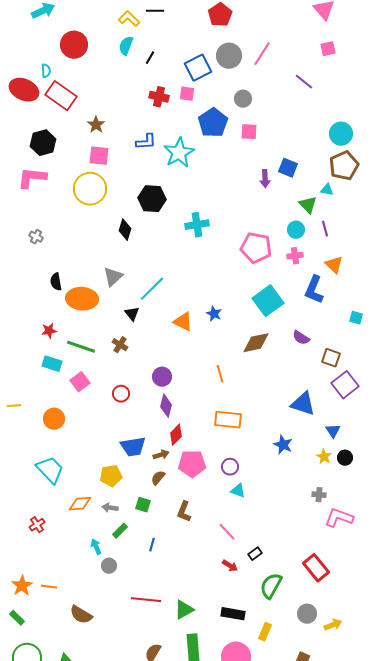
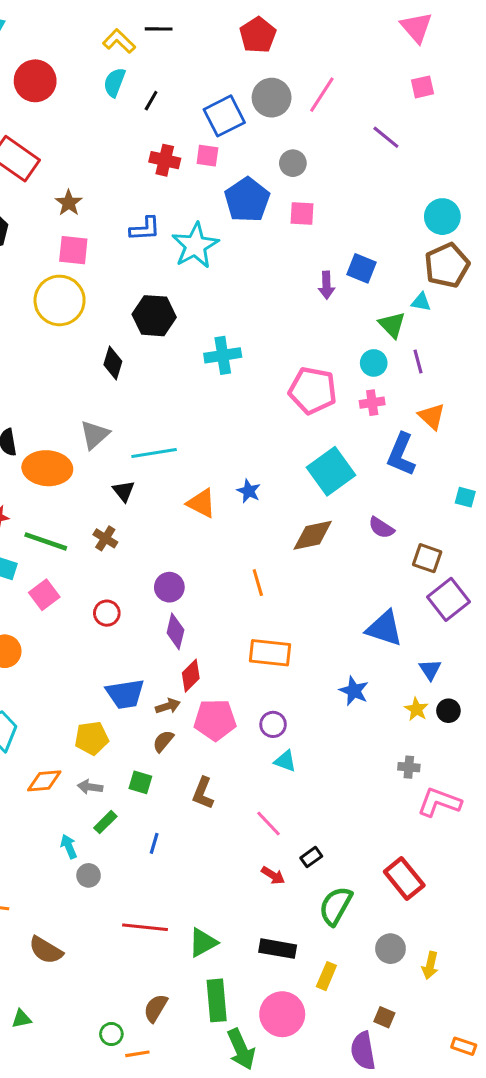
cyan line: (152, 289) -> (154, 453), turned 36
yellow arrow: (333, 625) -> (430, 965), turned 126

